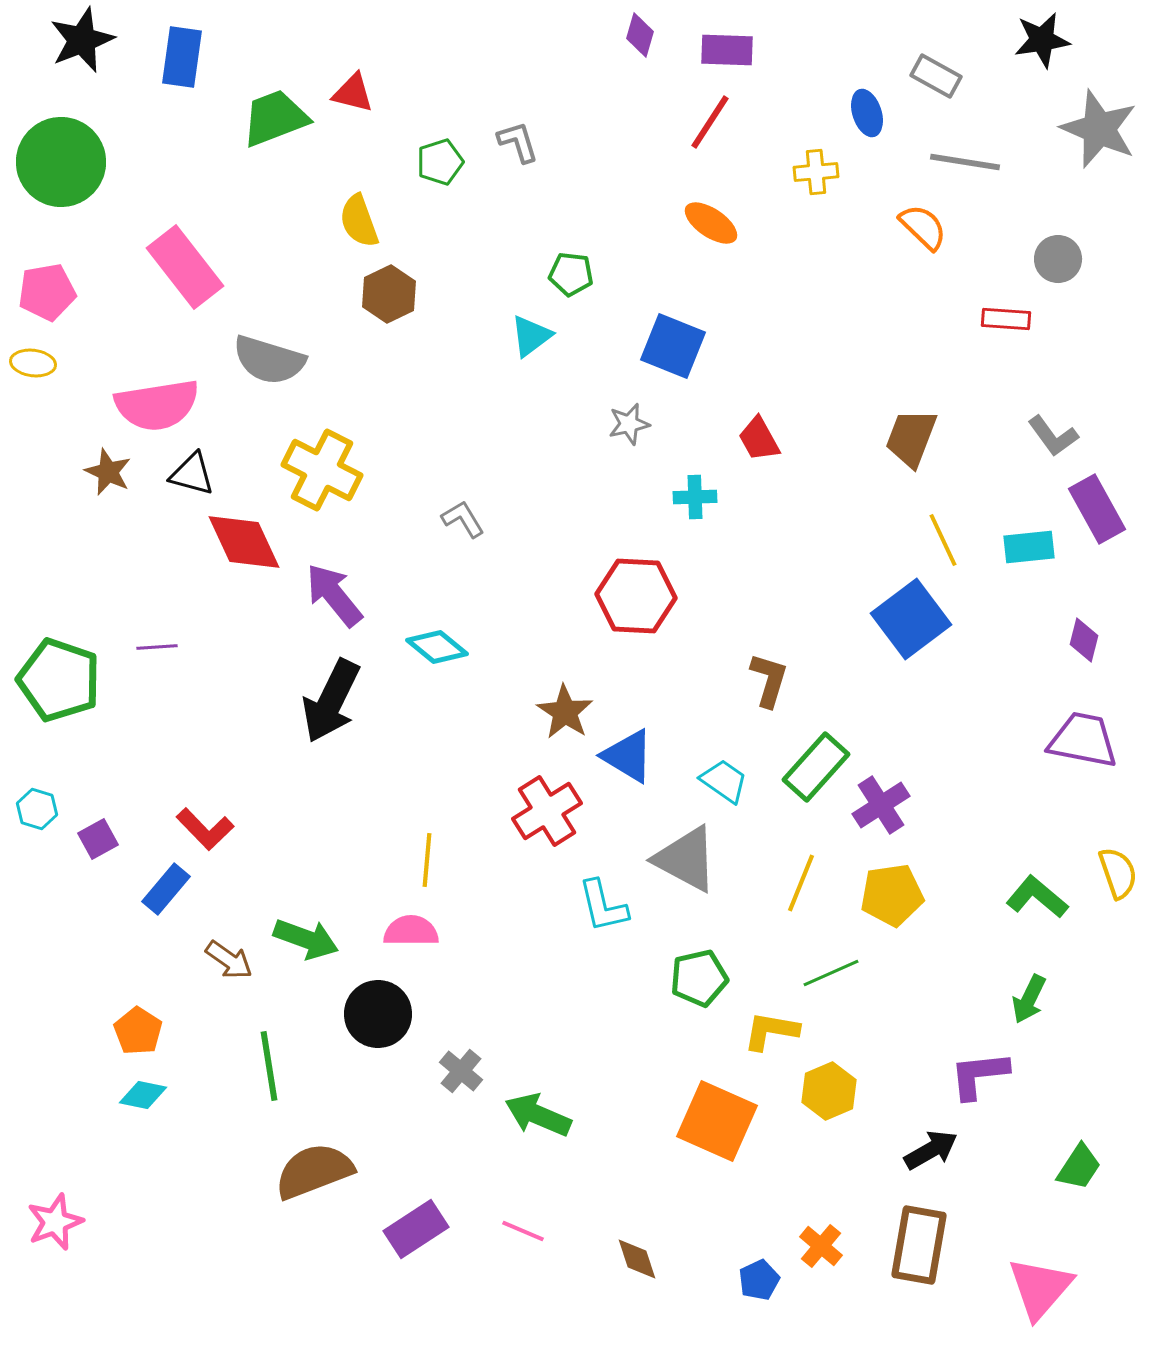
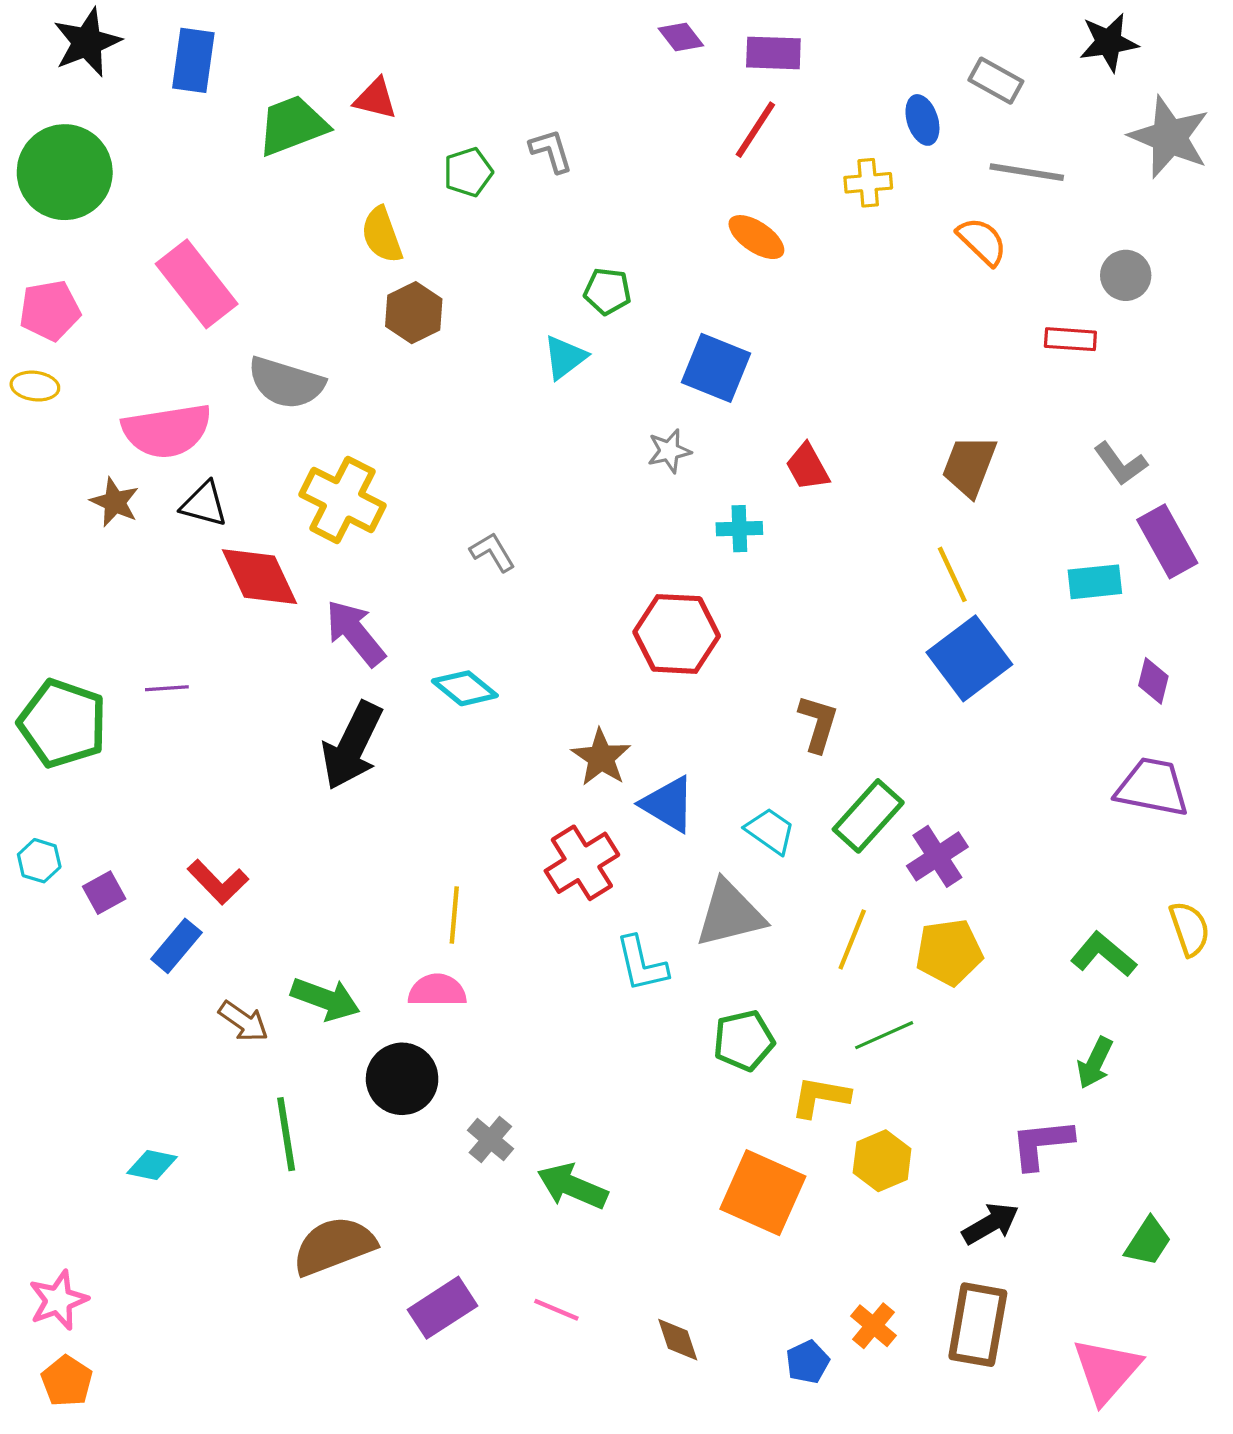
purple diamond: (640, 35) -> (681, 37), turned -54
yellow line: (943, 540) -> (952, 574), moved
gray triangle: (686, 859) -> (730, 914), turned -42
orange pentagon: (138, 1031) -> (67, 1381), moved

